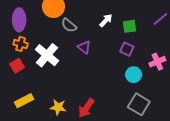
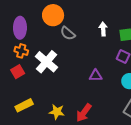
white arrow: (106, 21) -> (103, 29), turned -48
purple triangle: (84, 47) -> (96, 76), moved, turned -40

